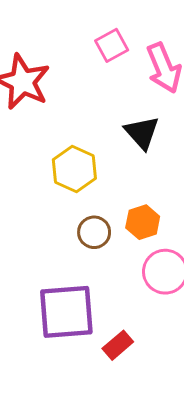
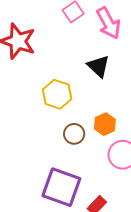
purple square: (66, 312) -> (61, 187), turned 30

